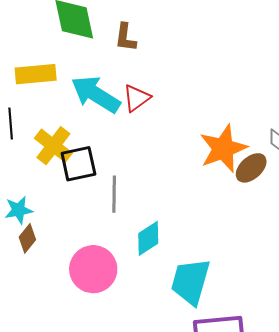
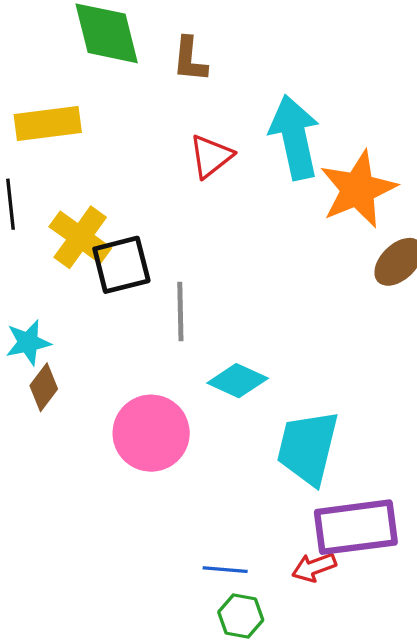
cyan arrow: (96, 94) -> (295, 137), moved, turned 48
orange star: (223, 149) -> (358, 189), moved
cyan diamond: (148, 238) -> (238, 381), turned 60

